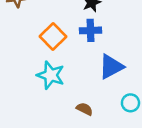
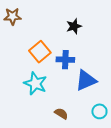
blue cross: (90, 30) -> (65, 60), moved

